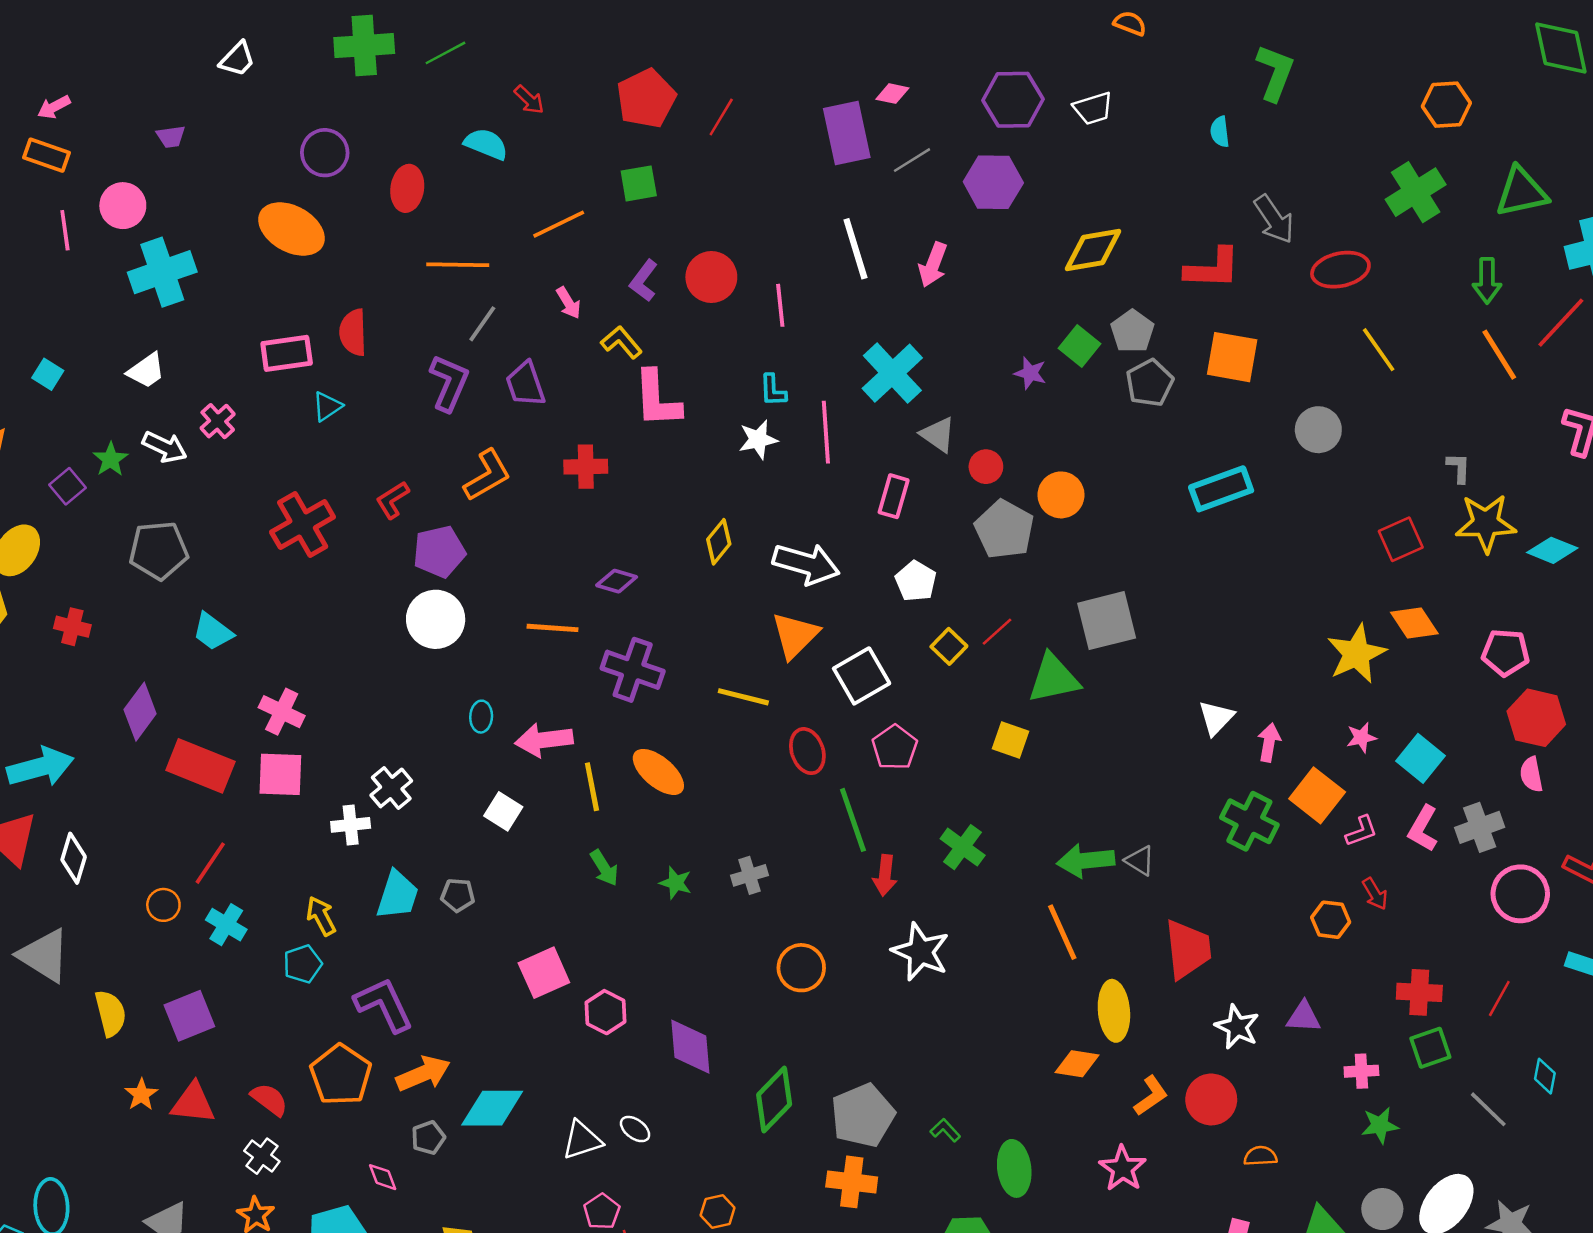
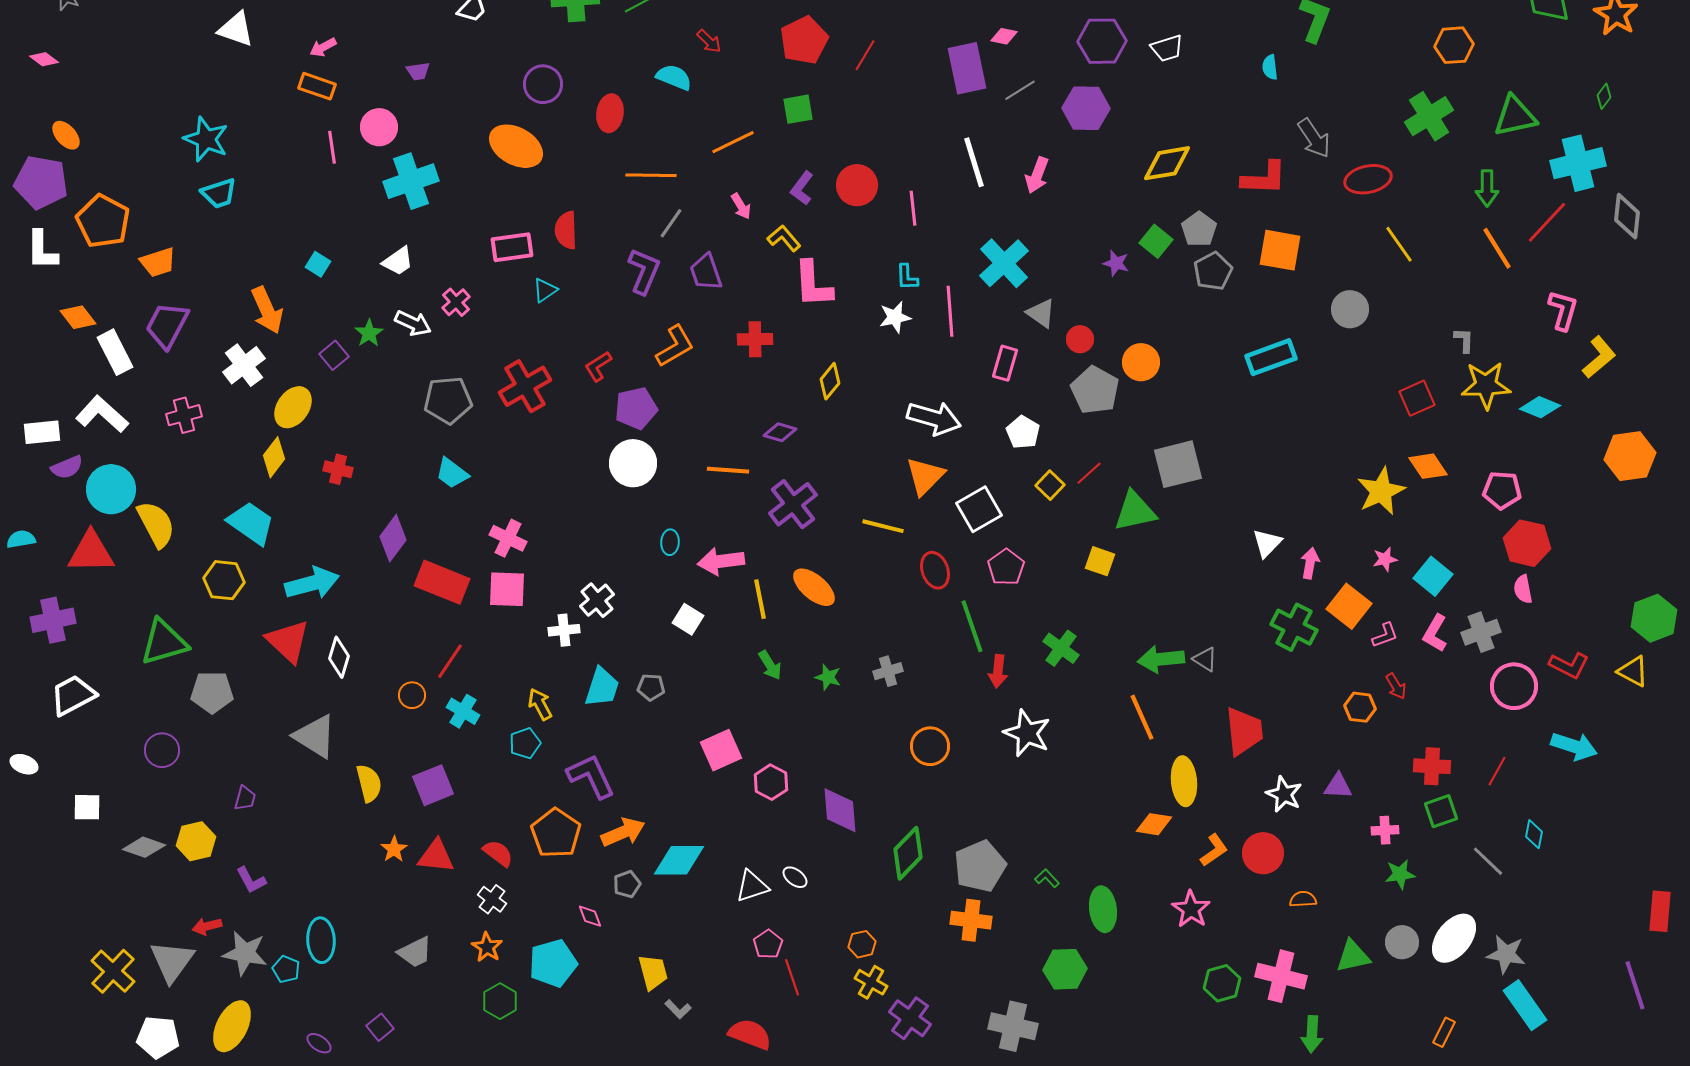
yellow diamond: (719, 542) -> (830, 381), moved
gray pentagon: (159, 550) -> (448, 400), moved
purple cross: (633, 670) -> (793, 504), turned 33

